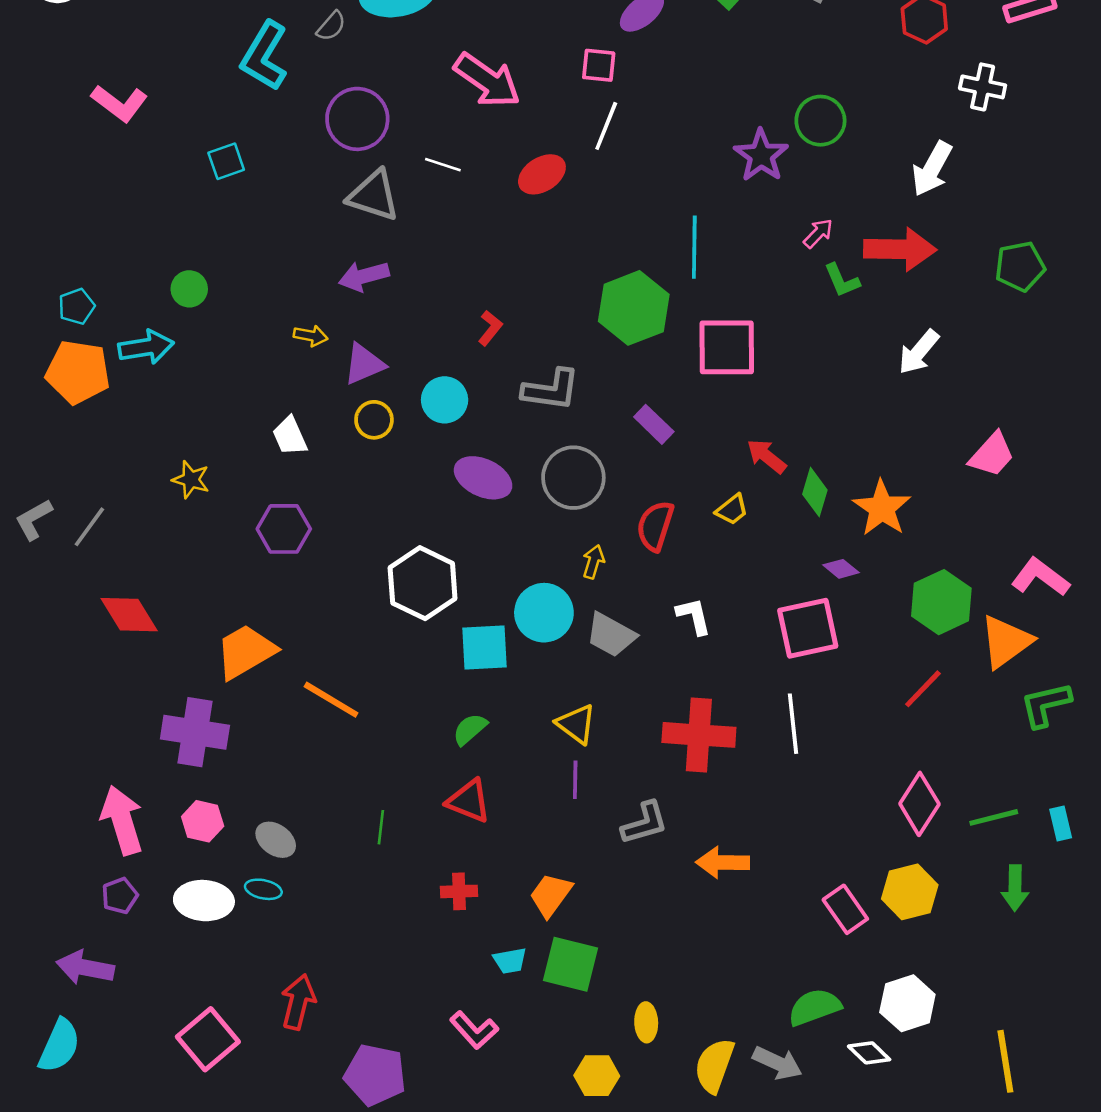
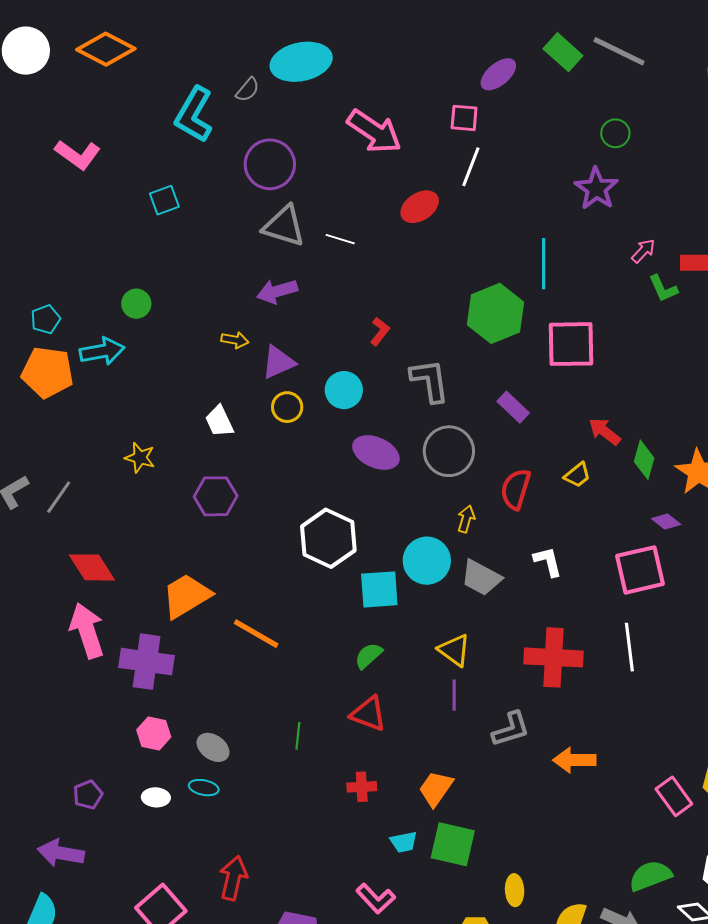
green circle: (820, 121) -> (615, 133), moved, size x0.7
white line: (443, 165) -> (340, 239), moved
gray L-shape: (551, 390) -> (430, 381), turned -105
pink arrow: (122, 820) -> (87, 631), moved
white ellipse: (204, 901) -> (156, 797), size x0.6

